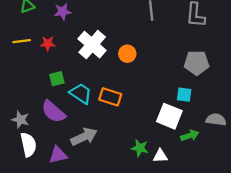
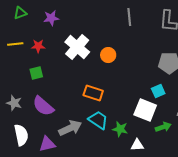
green square: (57, 79) -> (36, 73), moved
cyan trapezoid: (81, 93) -> (98, 120), moved
cyan square: (184, 95) -> (158, 91), turned -32
gray star: (20, 120) -> (14, 103), moved
green star: (140, 148) -> (120, 129), moved

